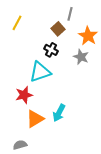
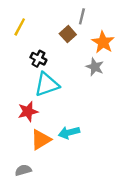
black cross: (51, 50) -> (38, 59), moved
cyan arrow: (59, 113) -> (69, 133), turned 48

